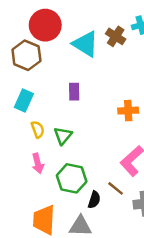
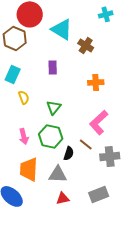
brown cross: (116, 36) -> (86, 45), moved
green triangle: (63, 136) -> (54, 107), moved
pink arrow: (38, 163) -> (24, 136), moved

